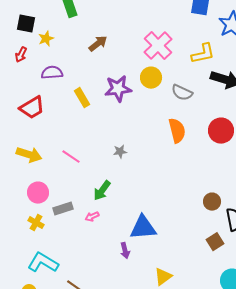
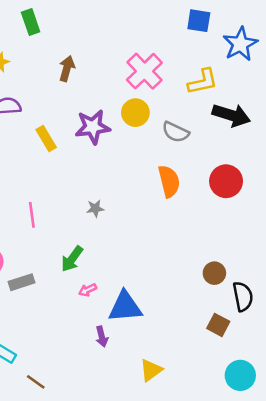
brown arrow: (98, 44) -> (67, 69), turned -36
pink line: (71, 157) -> (32, 215), turned 48
pink arrow: (92, 217) -> (88, 290), moved
brown square: (215, 242) -> (218, 325), turned -30

